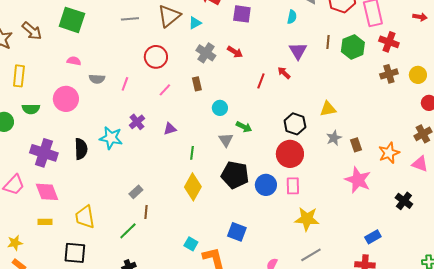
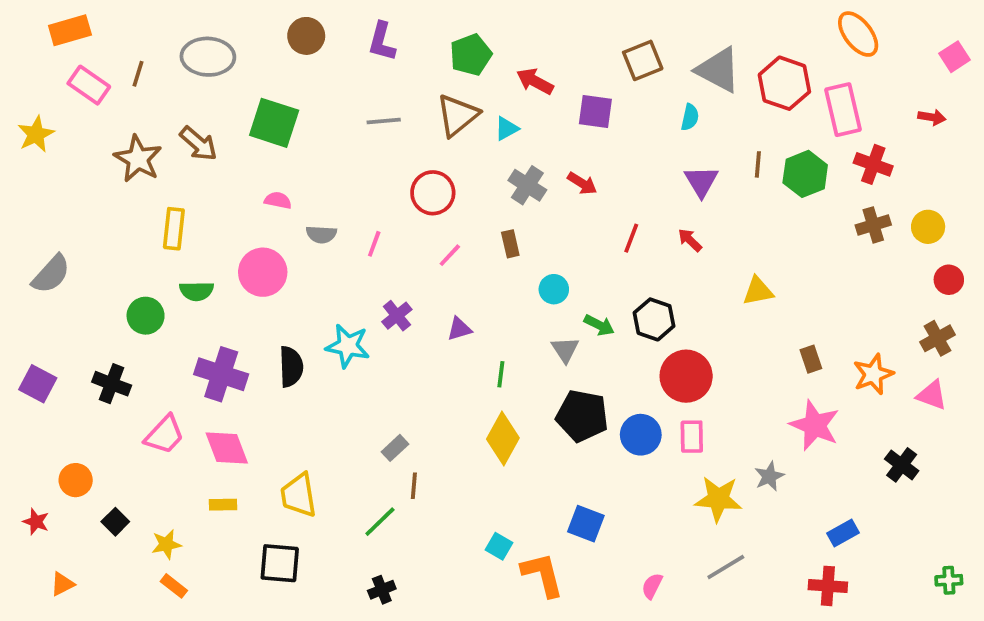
red arrow: (284, 73) -> (690, 240), moved
black hexagon: (295, 124) -> (654, 319), moved
gray star: (334, 138) -> (769, 476), moved

